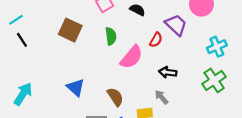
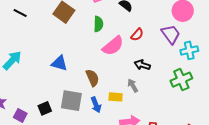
purple trapezoid: (176, 25) -> (171, 34), moved
black line: (22, 40) -> (20, 13), turned -40
blue triangle: (76, 87) -> (59, 63), turned -36

